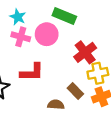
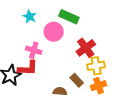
pink cross: (21, 37) -> (34, 50), moved
red L-shape: (32, 72) -> (28, 68), moved

